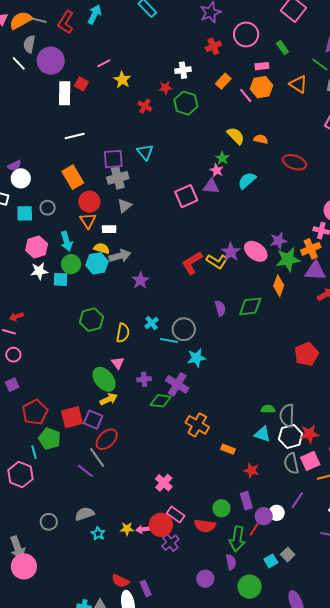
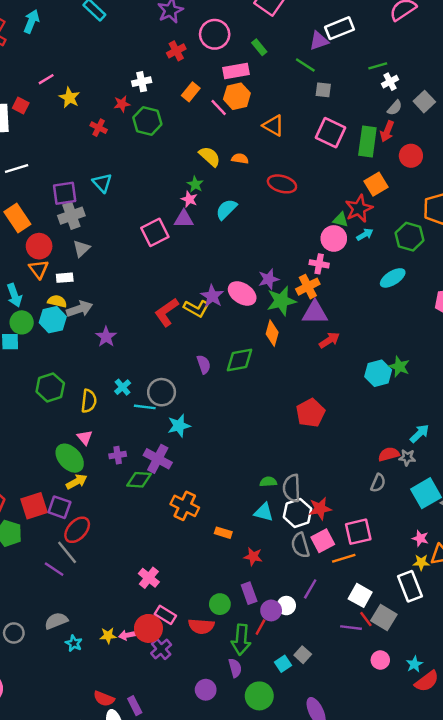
pink rectangle: (262, 66) -> (236, 71), size x1.5
orange triangle: (298, 84) -> (273, 126), moved

